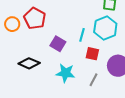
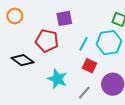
red pentagon: (35, 18) -> (47, 41), moved, turned -30
purple square: (58, 44) -> (64, 18), moved, turned 35

